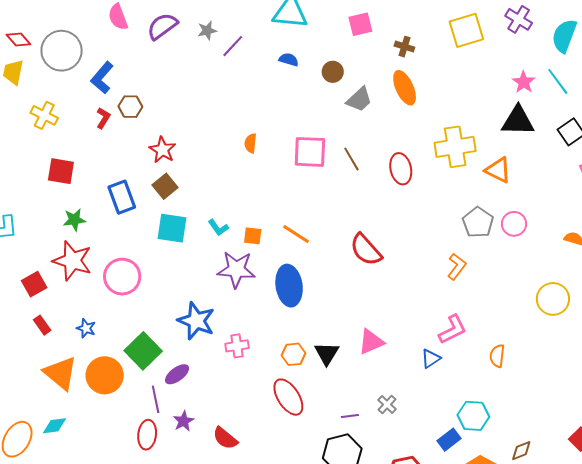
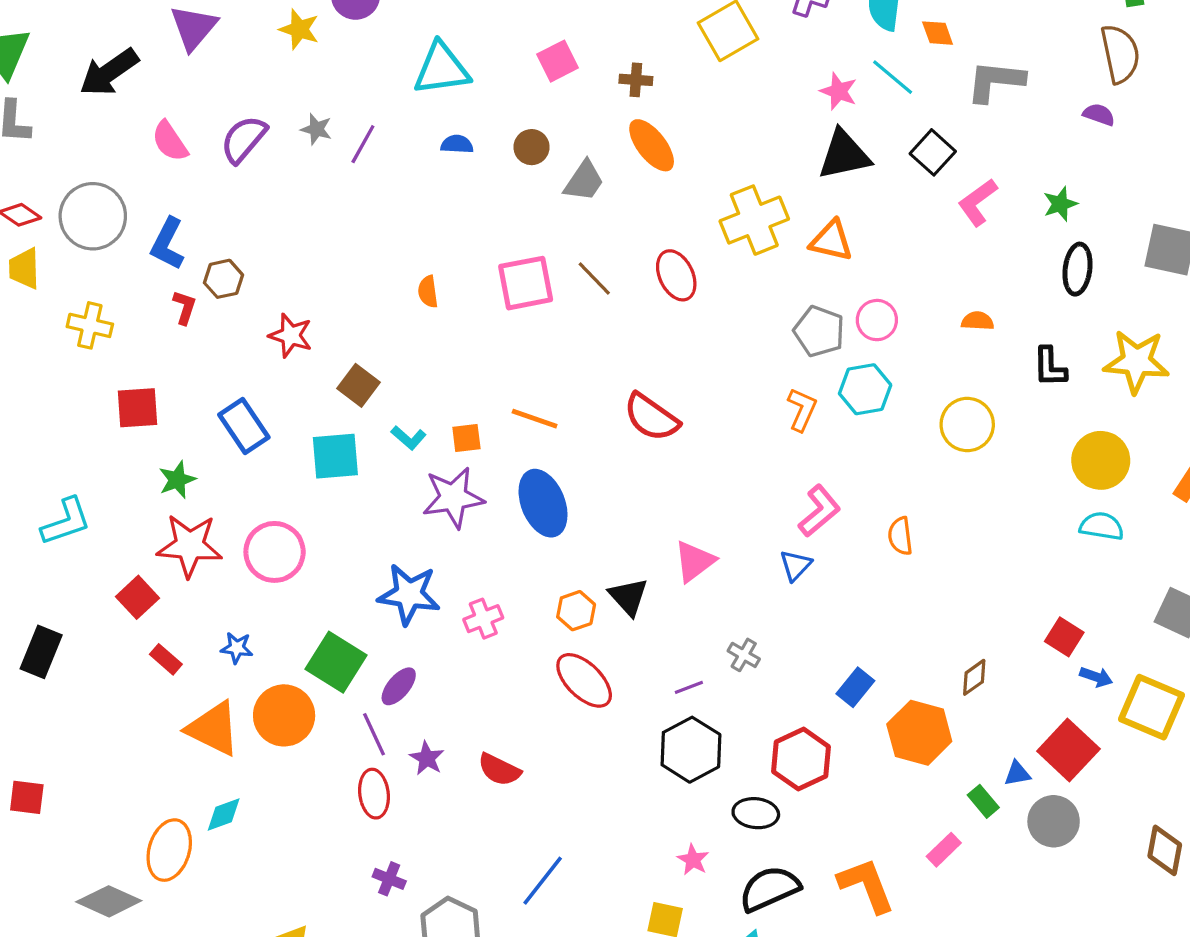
gray star: (207, 31) -> (316, 129), turned -30
brown square: (165, 186) -> (359, 385), moved
cyan hexagon: (473, 416) -> (865, 389), moved

